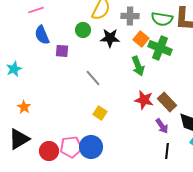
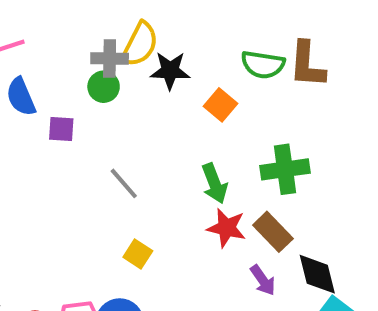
gray cross: (130, 16) -> (110, 58), moved
black star: (110, 38) -> (170, 71), moved
green cross: (160, 48) -> (285, 169), moved, turned -30
green arrow: (138, 66) -> (214, 183), moved

